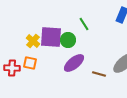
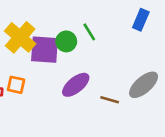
green circle: (68, 40) -> (66, 41), moved
yellow cross: (33, 41) -> (20, 37), moved, size x1.6

